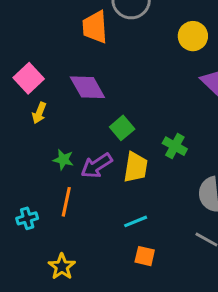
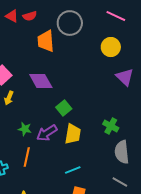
green cross: (175, 146) -> (111, 126), moved

